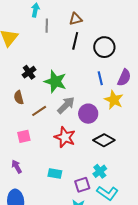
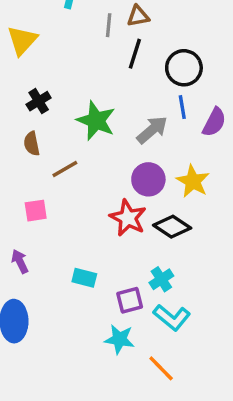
gray line: (47, 26) -> (109, 25), moved
black cross: (29, 72) -> (39, 101), moved
blue line: (100, 78) -> (182, 107), moved
yellow star: (114, 100) -> (193, 181), moved
gray arrow: (66, 105) -> (152, 130), moved
red star: (65, 137) -> (128, 218), moved

